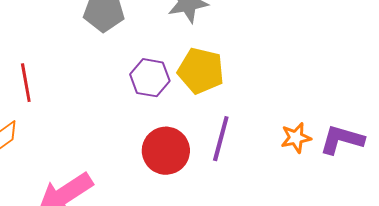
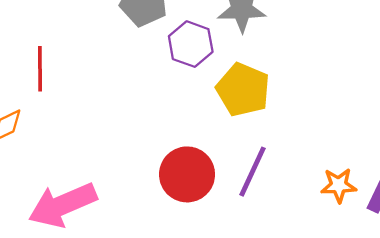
purple hexagon: (150, 78) -> (191, 44), moved

